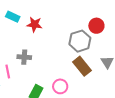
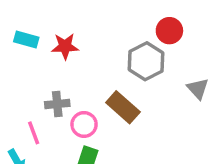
brown rectangle: (82, 66) -> (123, 107), moved
pink circle: (60, 86) -> (84, 124), moved

